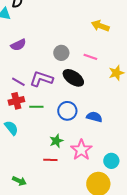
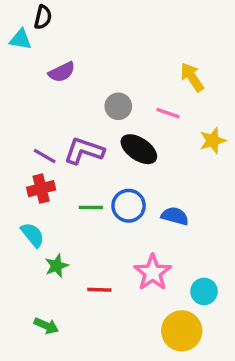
yellow arrow: (100, 26) -> (192, 77), moved, turned 36
purple semicircle: (18, 45) -> (62, 72), moved
green line: (36, 107) -> (91, 207), moved
green star: (56, 141) -> (57, 266), moved

